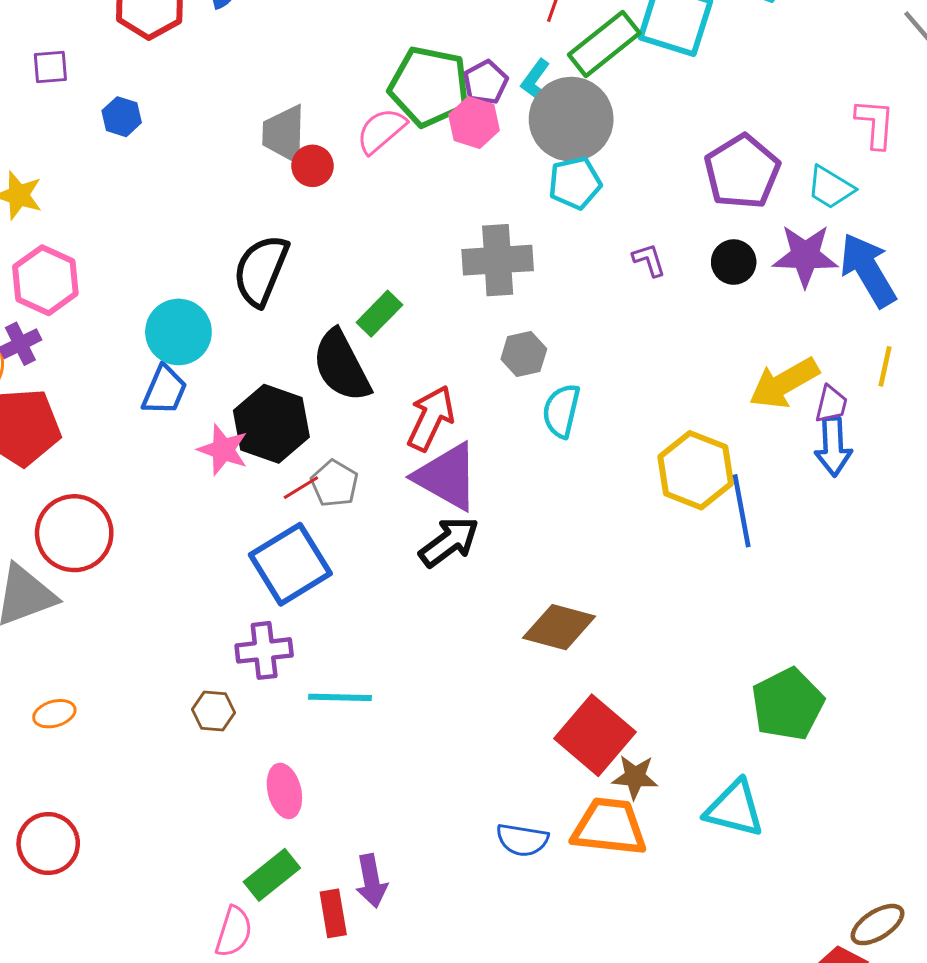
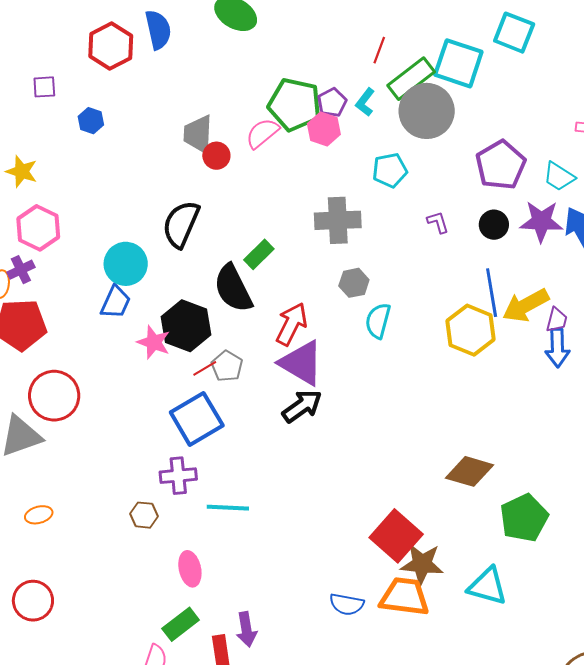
gray circle: (571, 119) -> (427, 111), moved
yellow hexagon: (696, 470) -> (471, 330), moved
blue line: (742, 511) -> (492, 293), moved
brown diamond: (559, 627) -> (469, 471), moved
brown star: (635, 777) -> (422, 564), size x1.4

